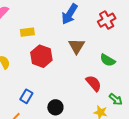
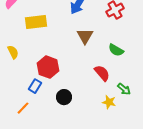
yellow rectangle: (27, 32) -> (36, 22), size x1.5
red hexagon: (41, 56) -> (48, 67), moved

